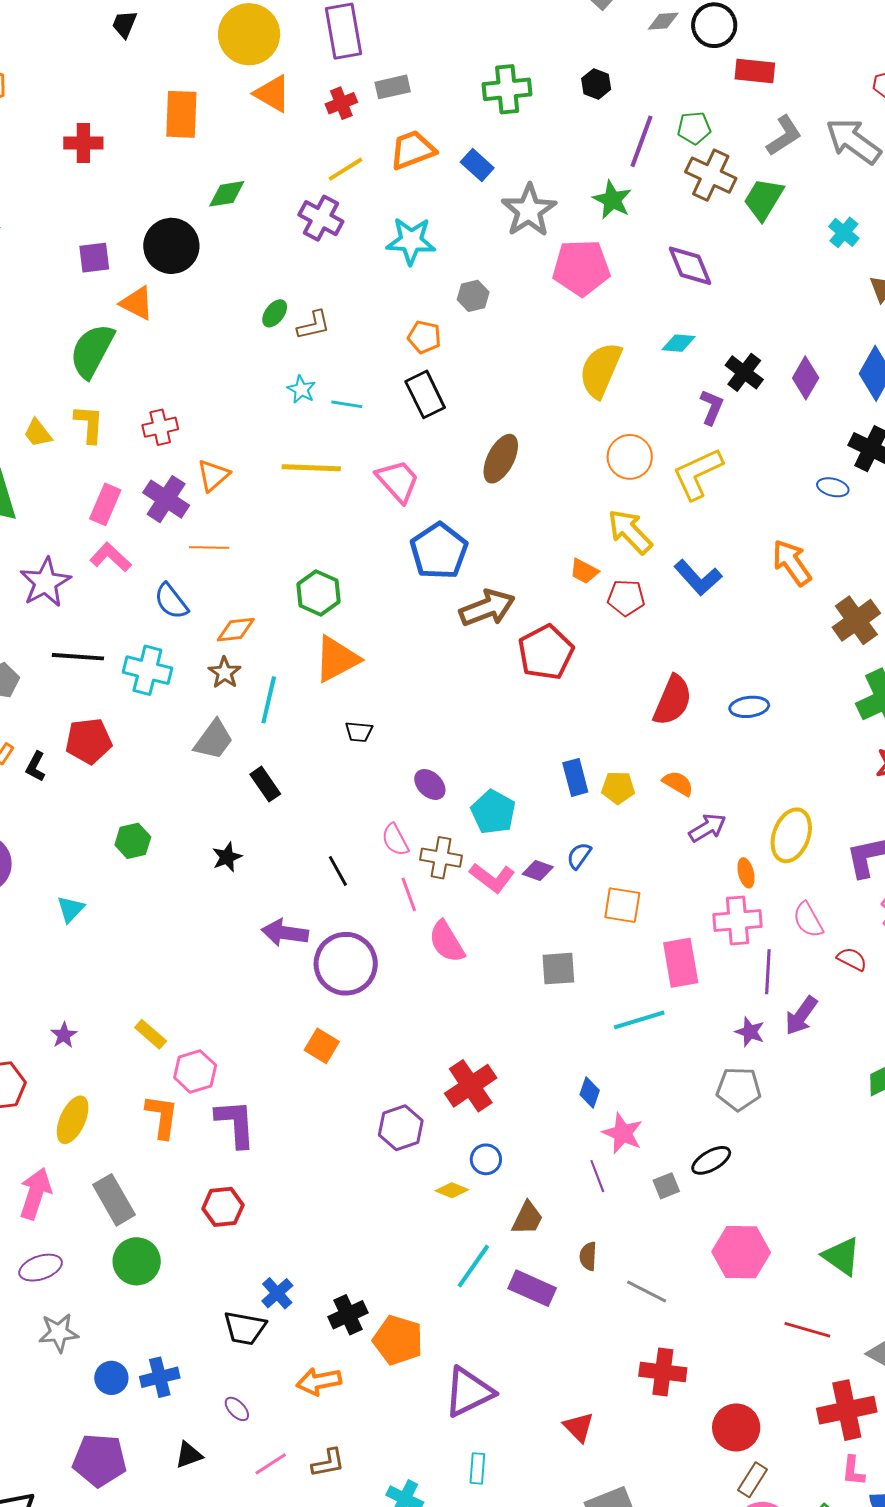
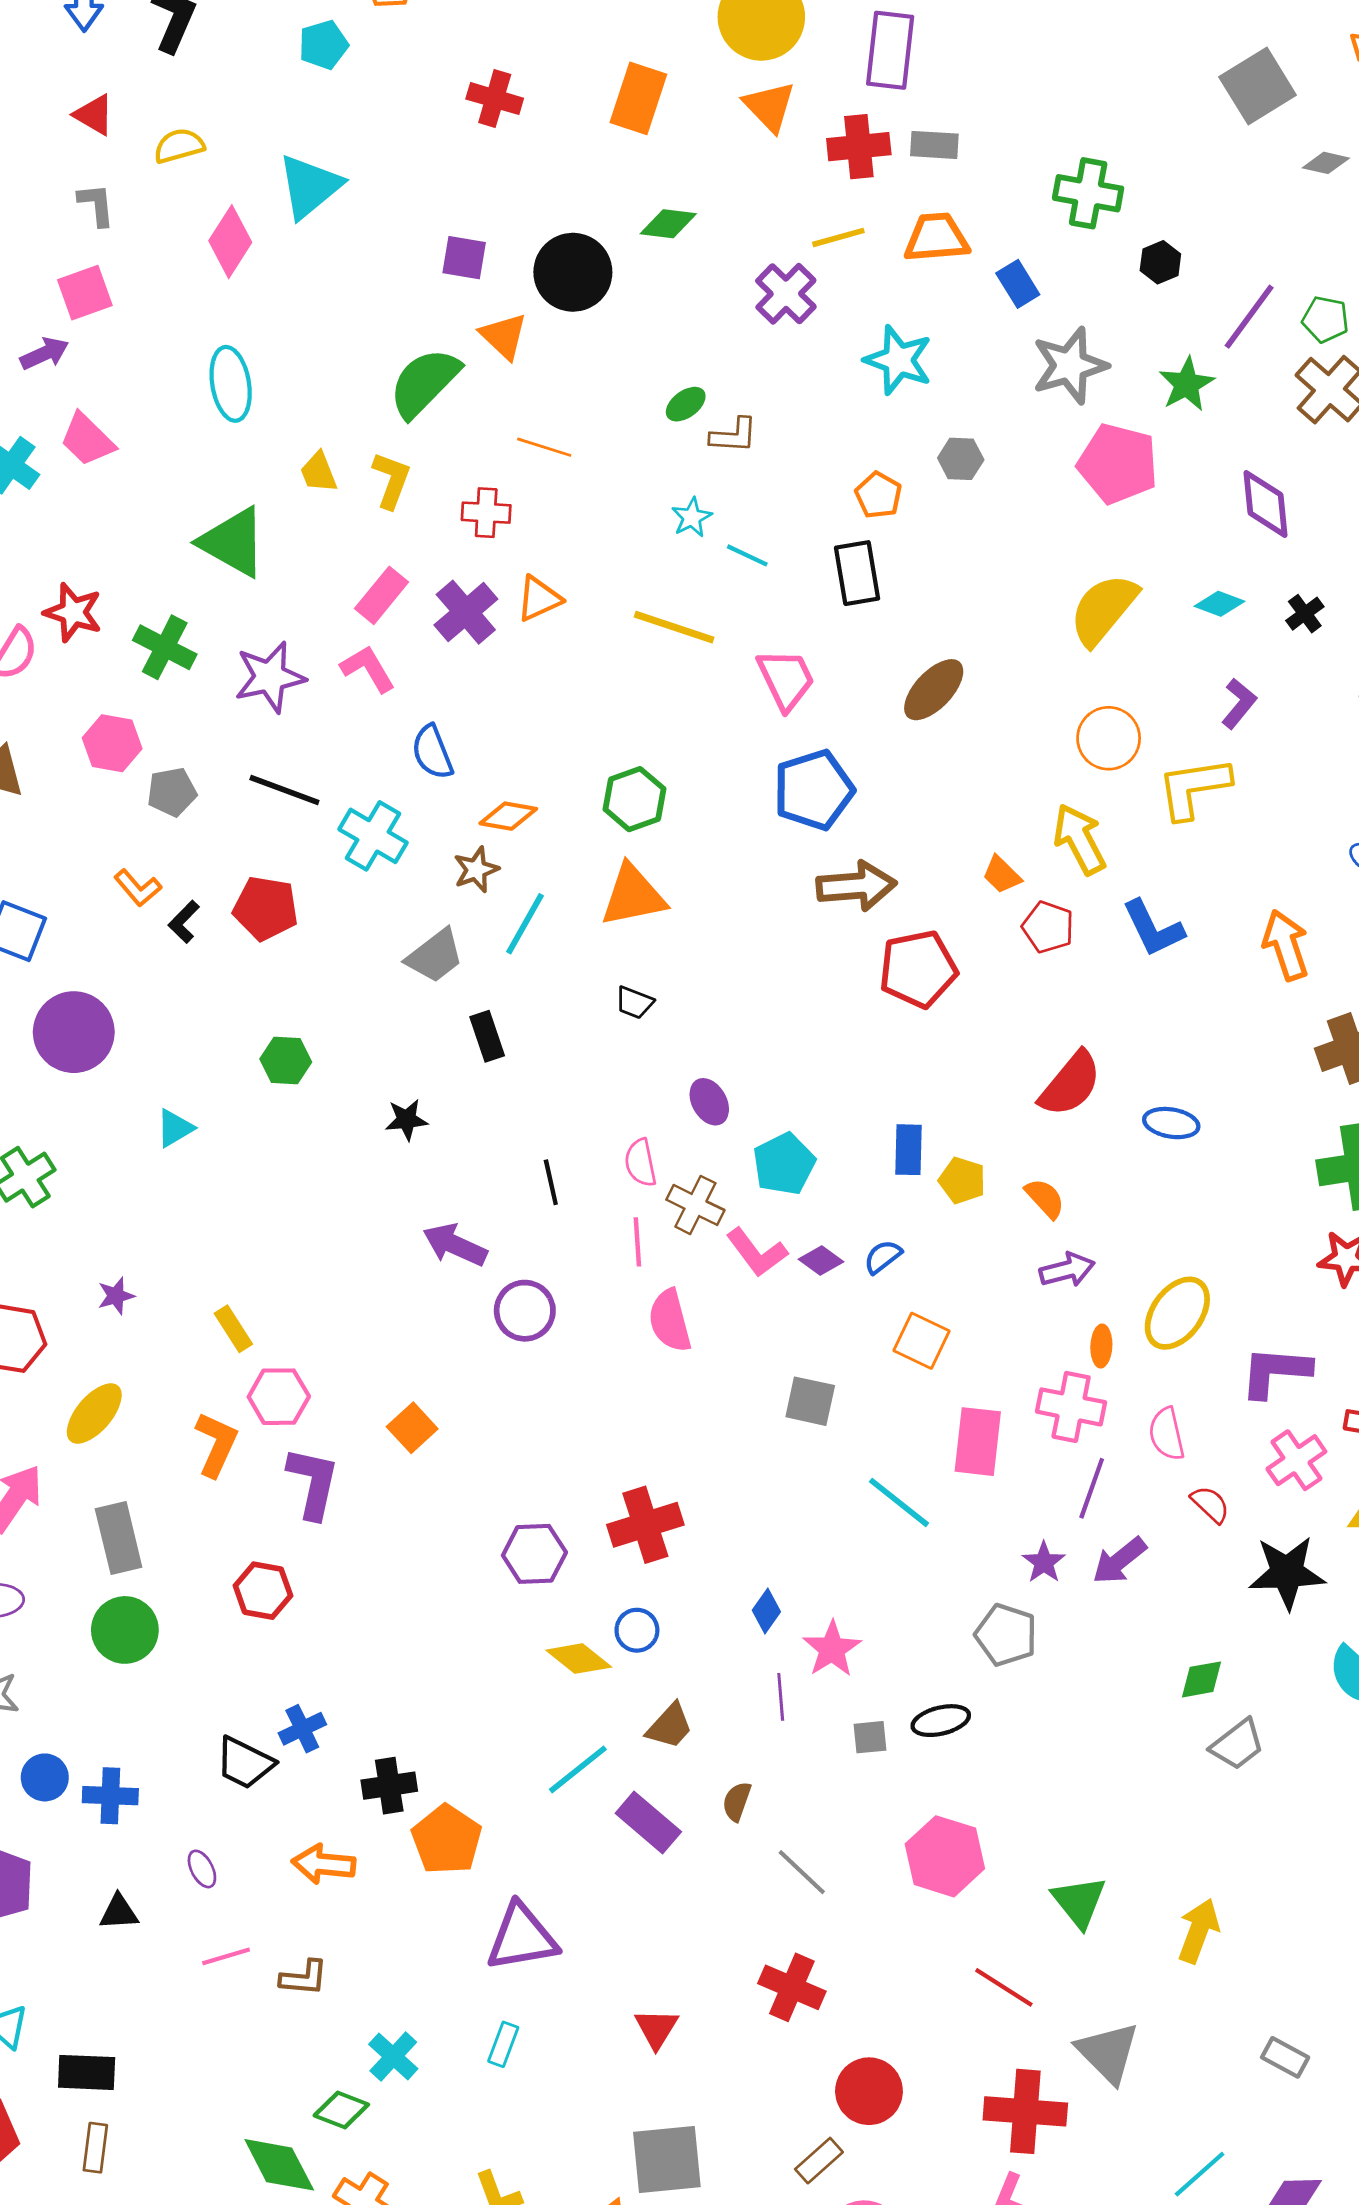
black hexagon: (596, 84) -> (1160, 262), moved
red cross: (341, 103) -> (859, 147), size x1.4
black cross: (744, 372) -> (1305, 614), moved, size x0.7
orange line: (209, 548) -> (544, 447), moved
purple circle: (346, 964) -> (525, 1311), size x0.7
cyan line: (639, 1020) -> (899, 1502), turned 39
orange square: (322, 1046) -> (412, 1428), moved
blue diamond: (590, 1092) -> (766, 1611), moved
yellow diamond: (452, 1190) -> (579, 1659), size x1.4
brown rectangle: (752, 1480) -> (819, 2161), moved

